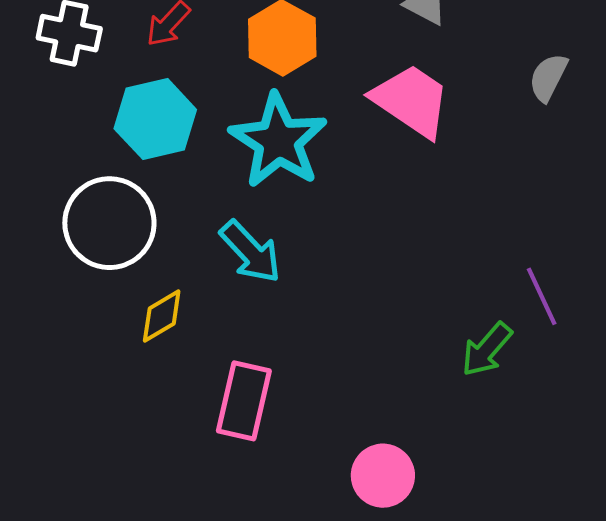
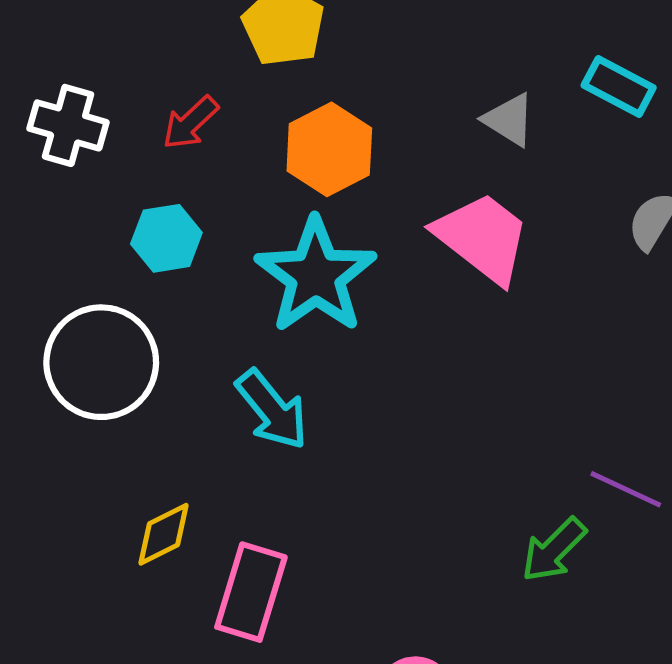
cyan hexagon: (155, 119) -> (166, 238), size x0.7
purple line: (542, 296) -> (626, 489), turned -44
yellow diamond: (162, 316) -> (164, 534), moved

